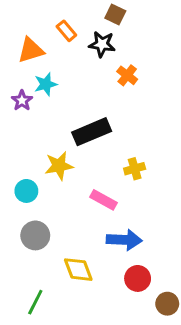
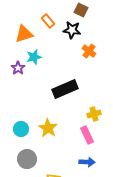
yellow star: (59, 166) -> (48, 128), moved, turned -30
pink rectangle: (103, 200) -> (87, 135), moved, turned 36
blue arrow: (124, 240) -> (87, 162), size x0.7

